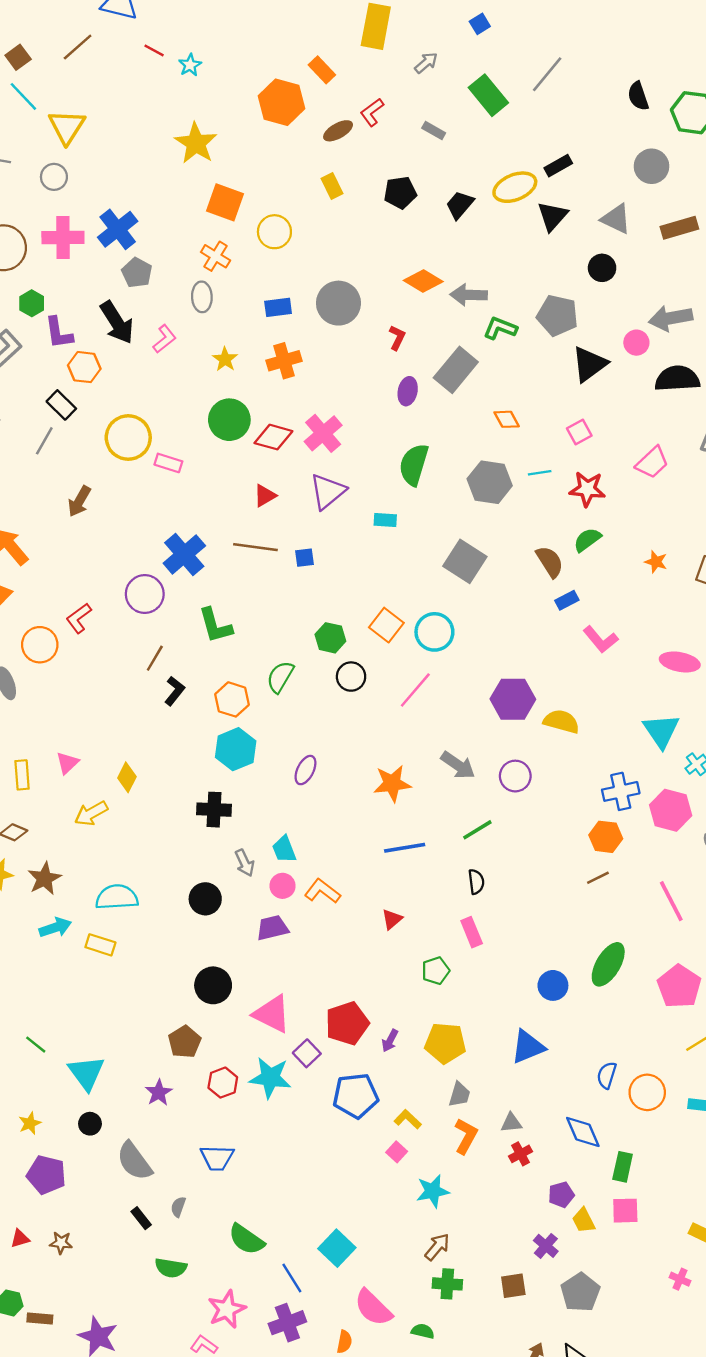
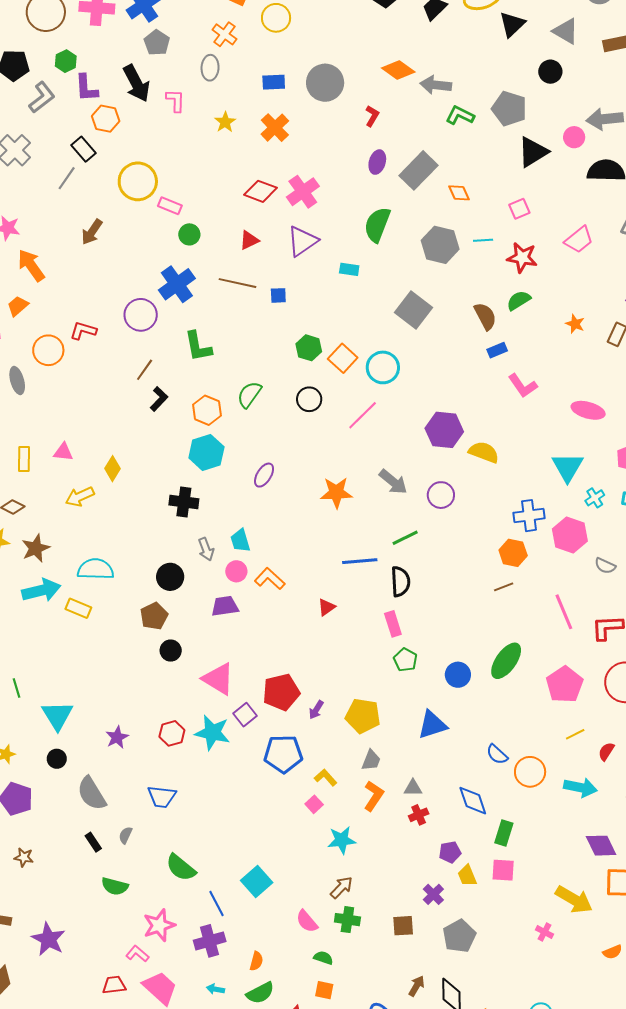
pink L-shape: (165, 339) -> (176, 101), turned -55
orange cross: (284, 361) -> (275, 128), turned -32
gray rectangle: (456, 370) -> (419, 170), moved
green circle: (229, 420) -> (189, 234), moved, size x0.6
red L-shape: (79, 618) -> (83, 331), turned 48
green hexagon: (330, 638) -> (309, 348), moved
pink triangle: (67, 763) -> (63, 452), turned 45
blue line: (405, 848) -> (360, 561), moved
black semicircle: (476, 882) -> (400, 582), size x1.4
cyan arrow: (55, 927) -> (41, 590), size x1.4
green pentagon: (436, 971) -> (405, 660), moved, turned -30
black circle: (213, 985) -> (171, 651), size x0.7
brown pentagon: (185, 1042) -> (154, 616), moved
green line: (36, 1045) -> (17, 688), turned 30
blue semicircle: (607, 1075) -> (497, 754), turned -70
pink semicircle: (373, 1308) -> (307, 921), moved, size x0.7

